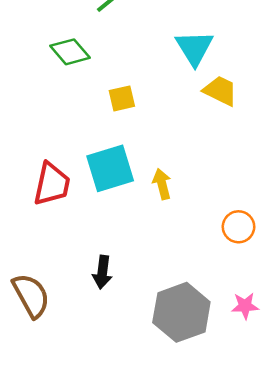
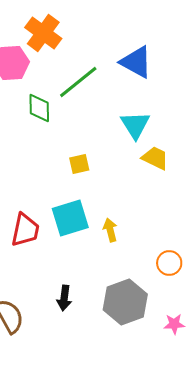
green diamond: (70, 52) -> (39, 108), moved, turned 40
gray hexagon: (181, 312) -> (125, 302), moved

